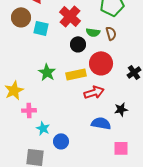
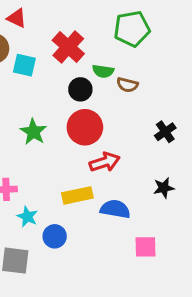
brown semicircle: (111, 33) -> (127, 85), moved, turned 120
red circle: (101, 63) -> (85, 127), moved
yellow rectangle: (76, 74) -> (77, 195), moved
black star: (121, 109) -> (164, 188), moved

